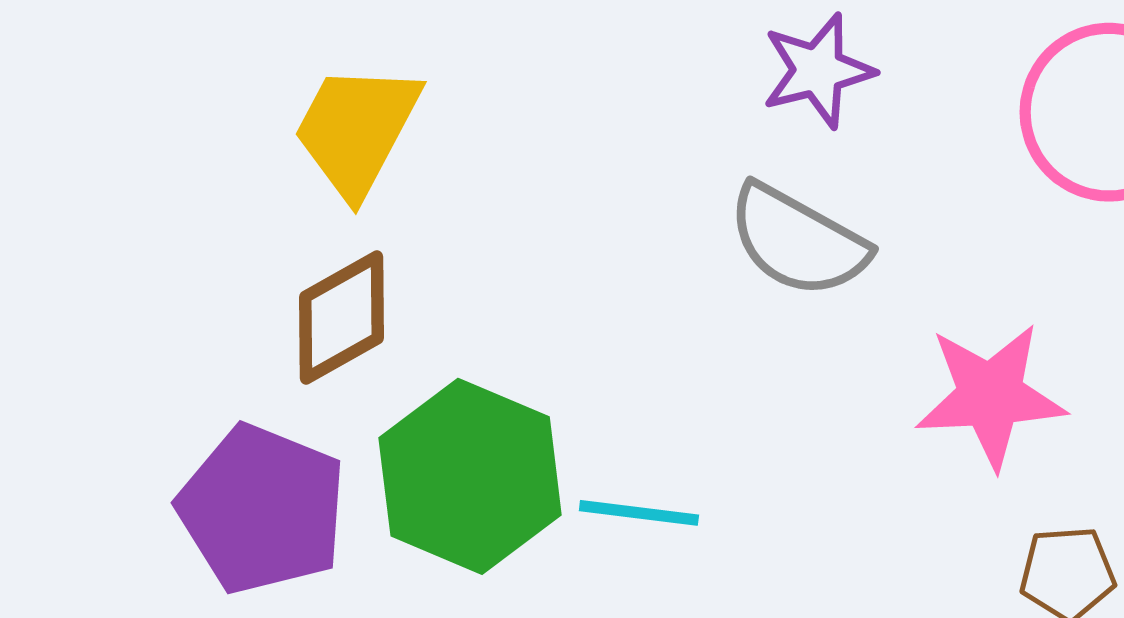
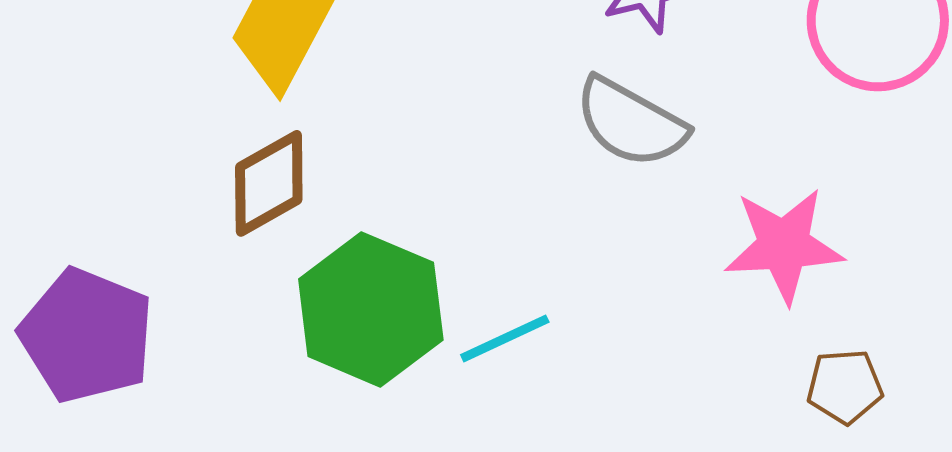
purple pentagon: (262, 509) -> (87, 335), moved
cyan line: (639, 513) -> (505, 338), turned -32

